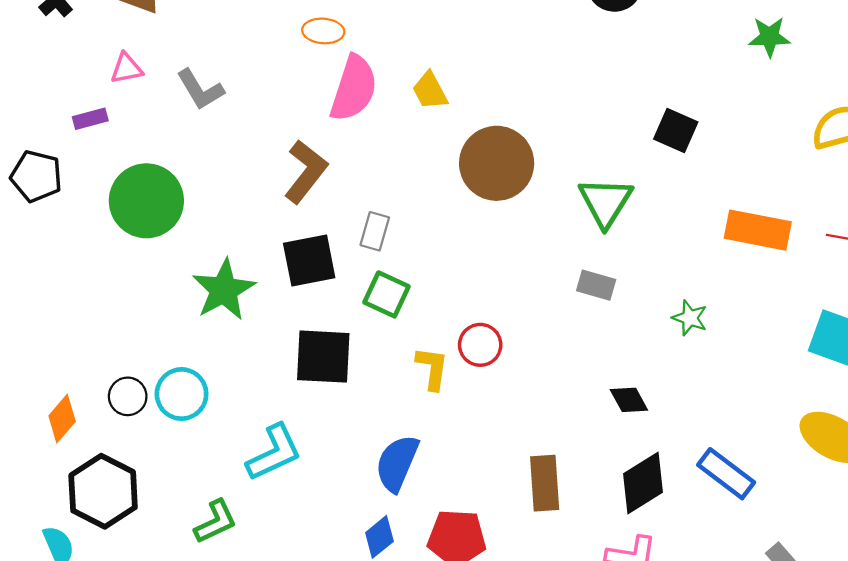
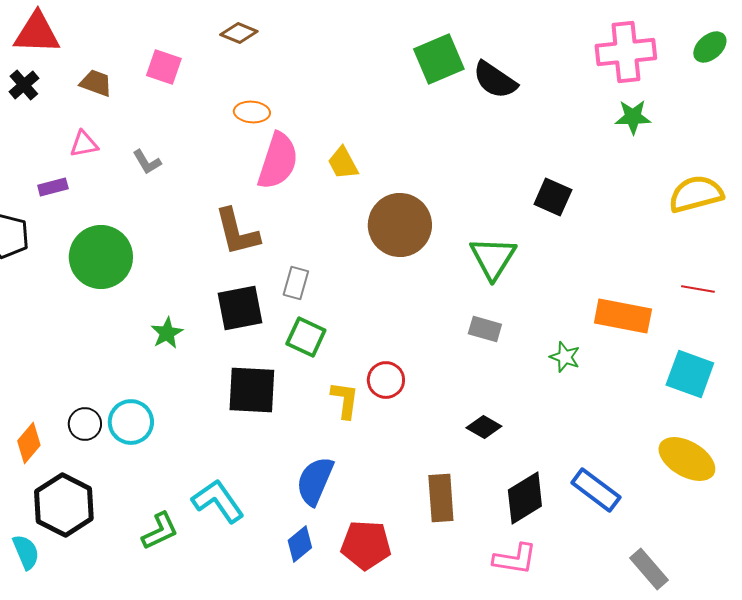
gray L-shape: (200, 90) -> (147, 162), size x0.7
brown L-shape: (306, 171) -> (237, 232), turned 128
orange rectangle: (758, 230) -> (623, 316), moved
green star: (224, 290) -> (167, 333), size x0.6
black diamond: (629, 400) -> (484, 427), moved, turned -32
cyan L-shape: (274, 453) -> (218, 501), moved, turned -100

